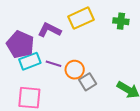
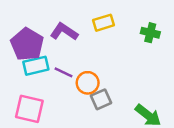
yellow rectangle: (81, 18) -> (103, 23), size x0.7

